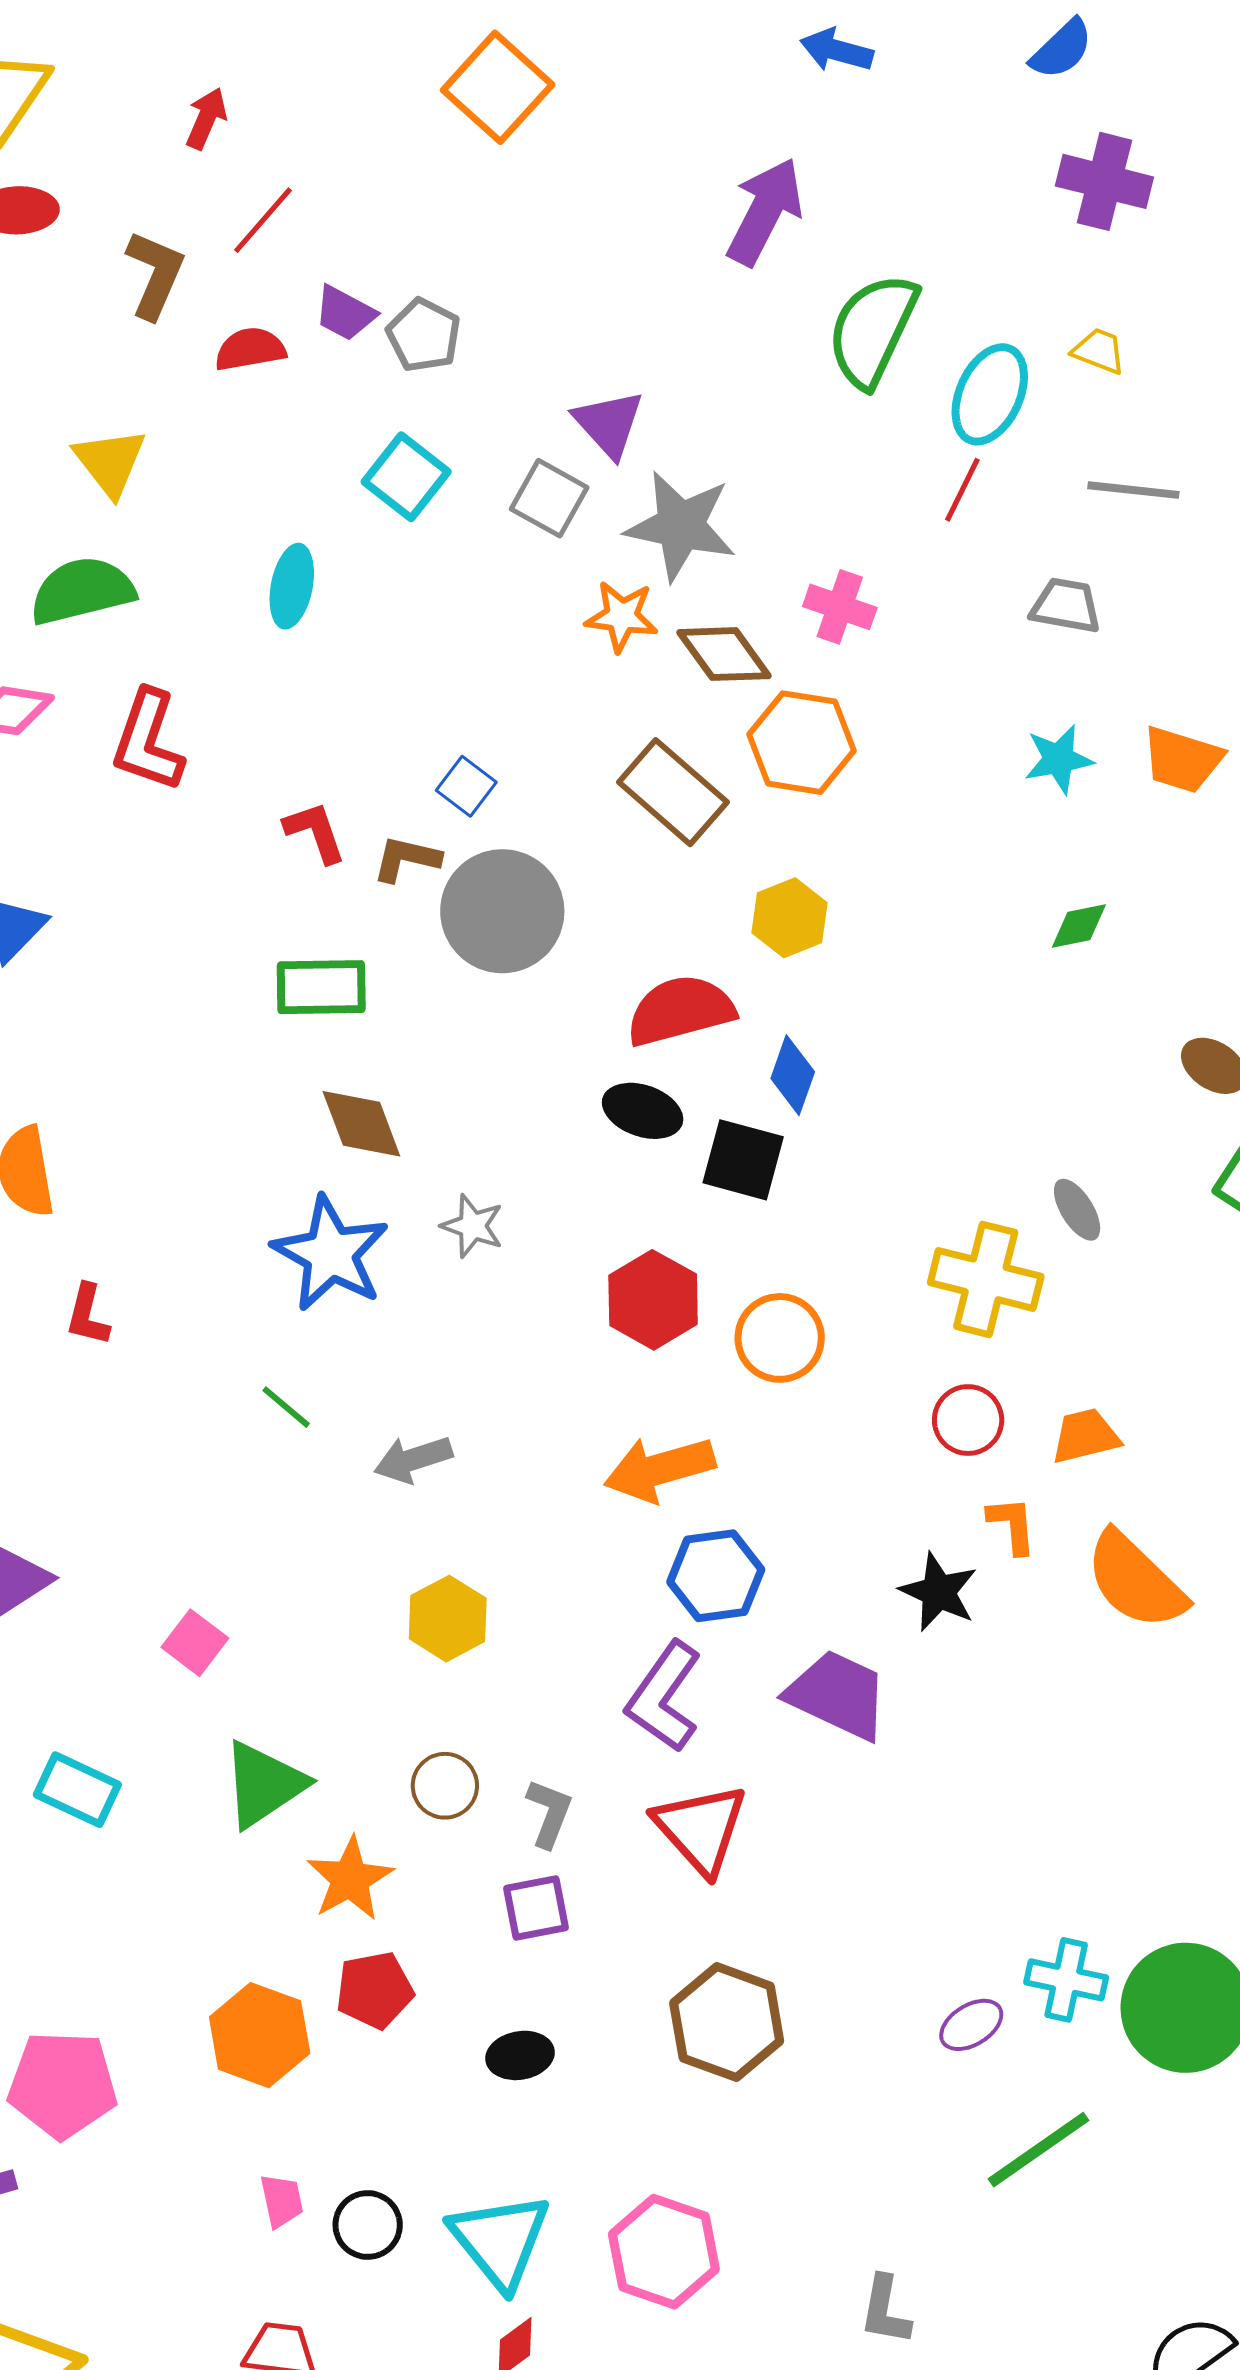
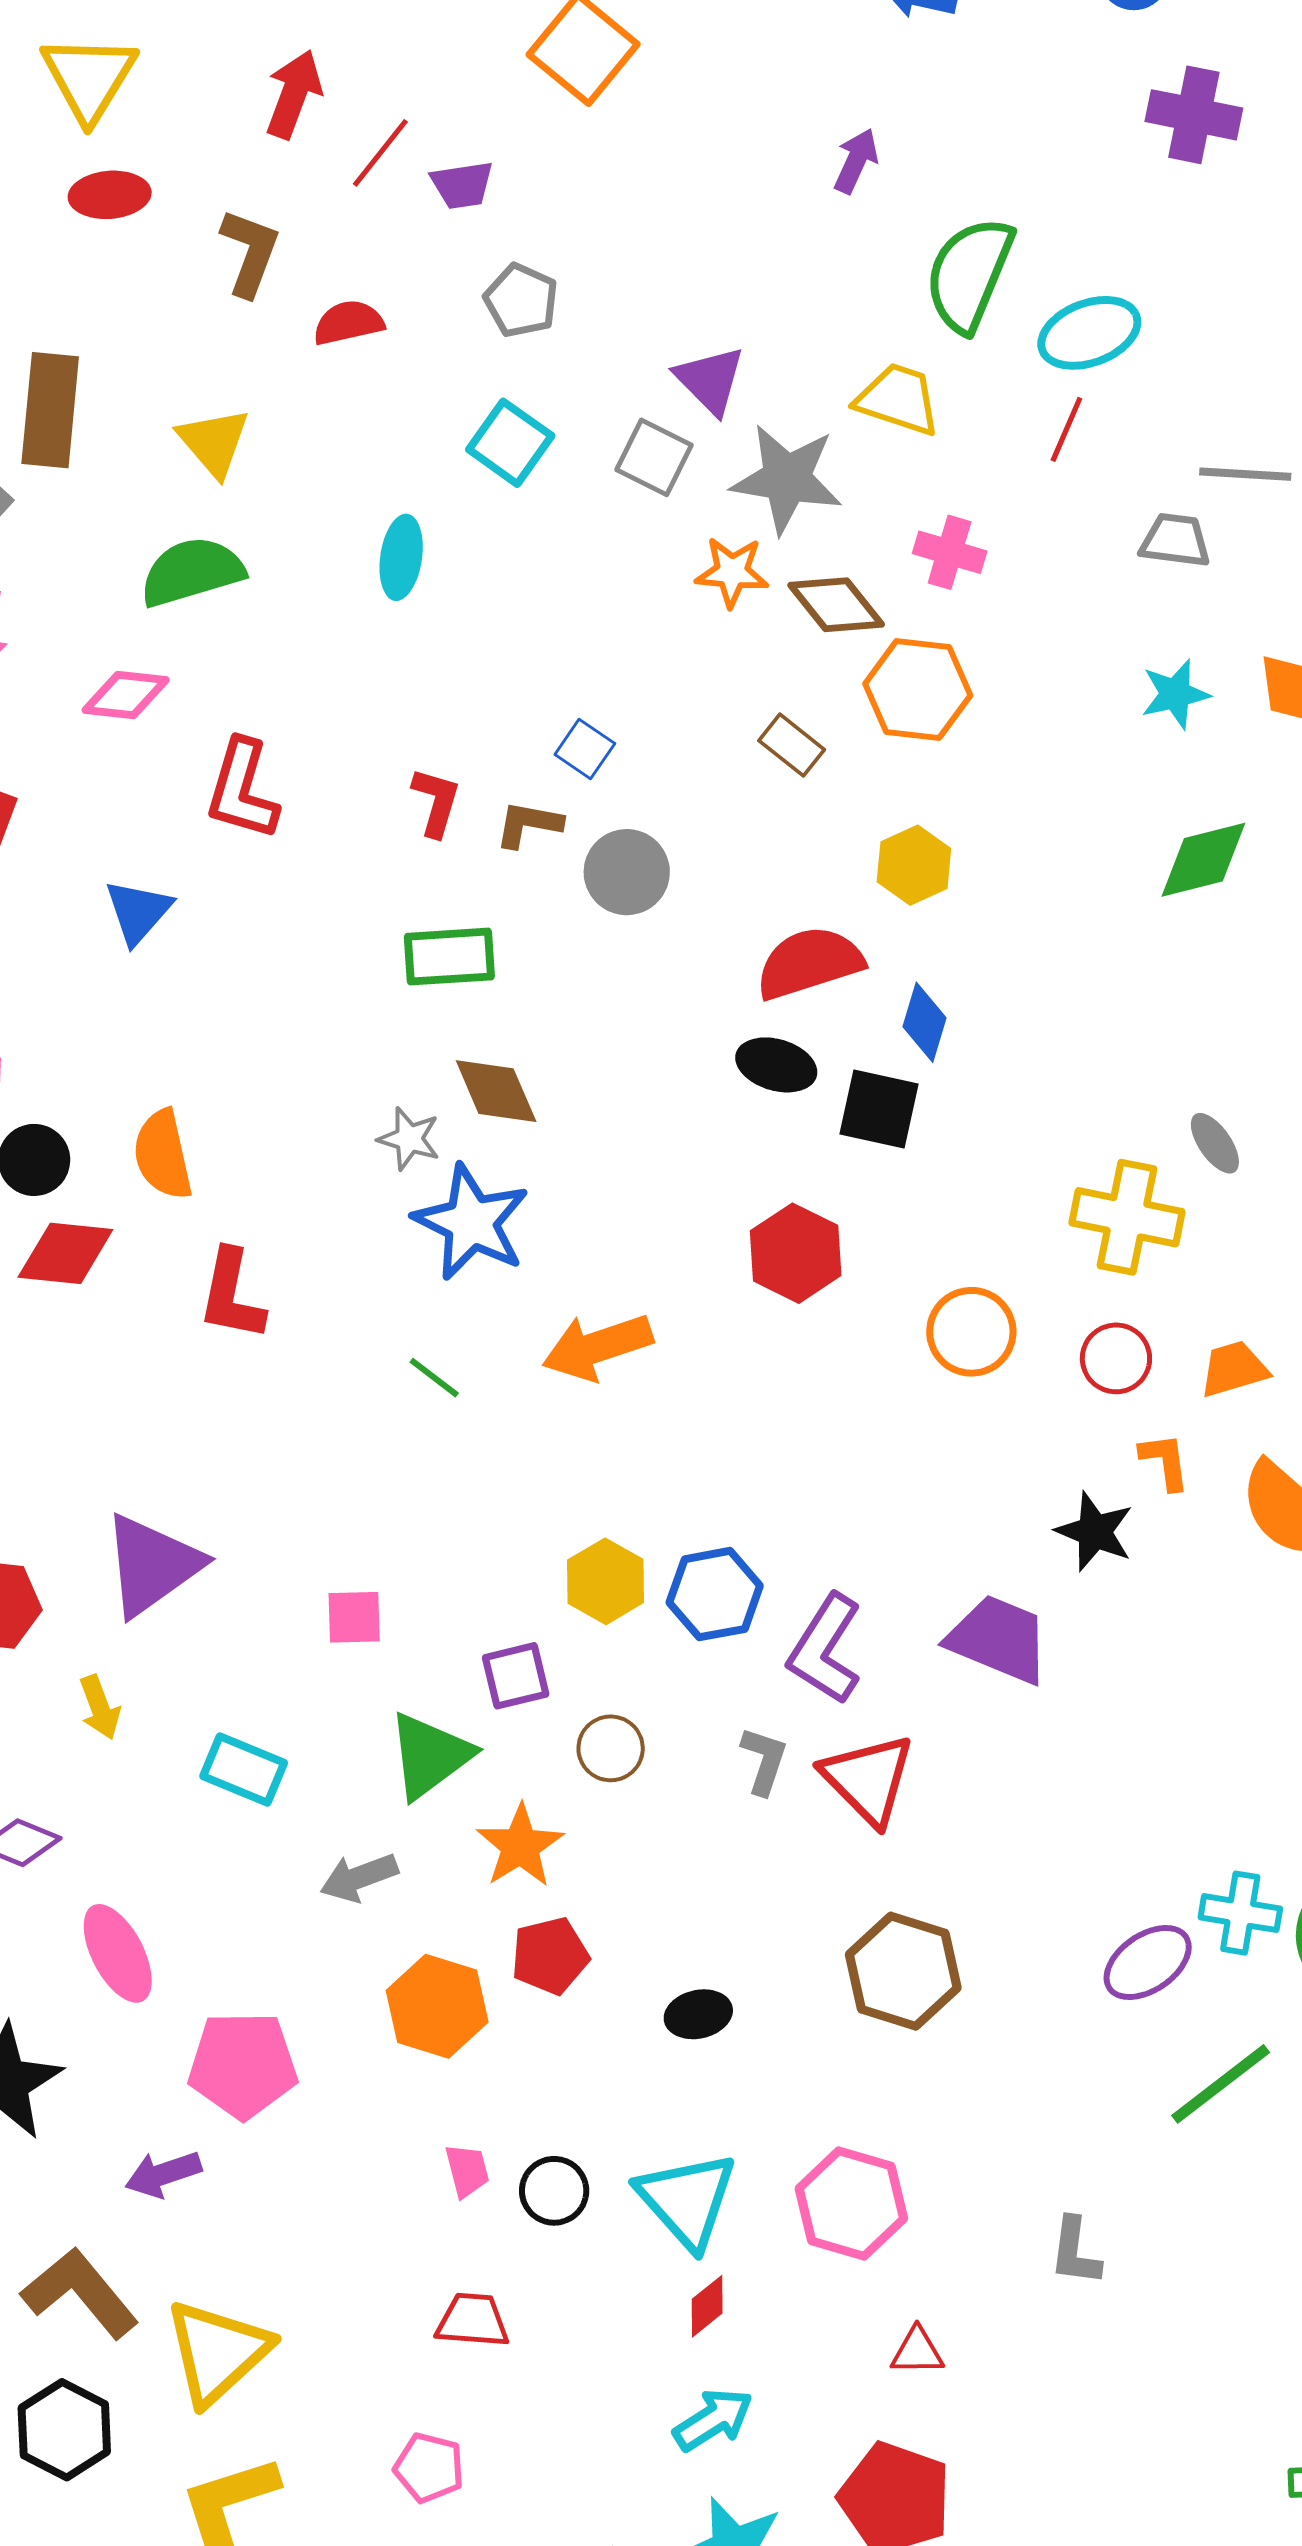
red arrow: (206, 118) -> (294, 94), size x1.4
purple arrow: (765, 212) -> (856, 161), size x0.6
red line: (263, 220) -> (380, 153), moved
purple trapezoid: (345, 313) -> (462, 185), moved, turned -34
yellow trapezoid: (1099, 351) -> (898, 399), moved, size x1.6
cyan ellipse: (990, 394) -> (1089, 333), turned 48
gray line: (1133, 490) -> (1245, 474), moved
red L-shape: (148, 741) -> (242, 790), moved
brown rectangle: (673, 792) -> (792, 745), size x0.6
red L-shape: (315, 832) -> (436, 802), turned 38
gray circle: (502, 911) -> (627, 872), size x0.7
green diamond: (1079, 926) -> (1203, 860), size x1.6
gray star: (472, 1226) -> (409, 1139), moved
red L-shape: (88, 1315) -> (232, 1295), size x1.5
orange circle: (780, 1338) -> (971, 1332), moved
gray arrow: (413, 1459) -> (359, 1877), moved
orange arrow: (659, 1469) -> (597, 1347), moved
blue hexagon: (716, 1576) -> (715, 1594), moved
pink square: (195, 1643) -> (354, 1617), turned -36
gray L-shape: (549, 1813) -> (764, 1761), moved
purple square: (536, 1908) -> (516, 1676), moved
purple ellipse: (971, 2025) -> (1148, 1962), size x1.4

